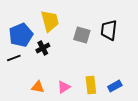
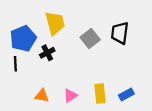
gray square: (82, 35) -> (90, 38), turned 36
black line: (14, 58) -> (15, 64), turned -72

